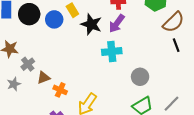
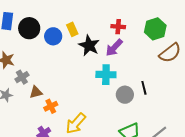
black line: (176, 45) -> (144, 88), moved
gray circle: (140, 77) -> (125, 95), moved
orange cross: (60, 90) -> (51, 106), turned 32

